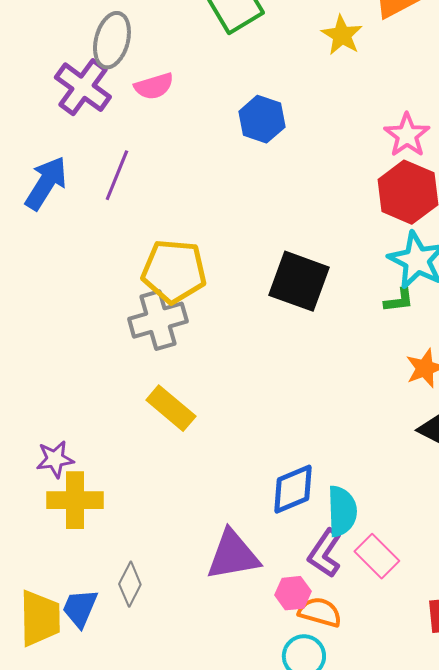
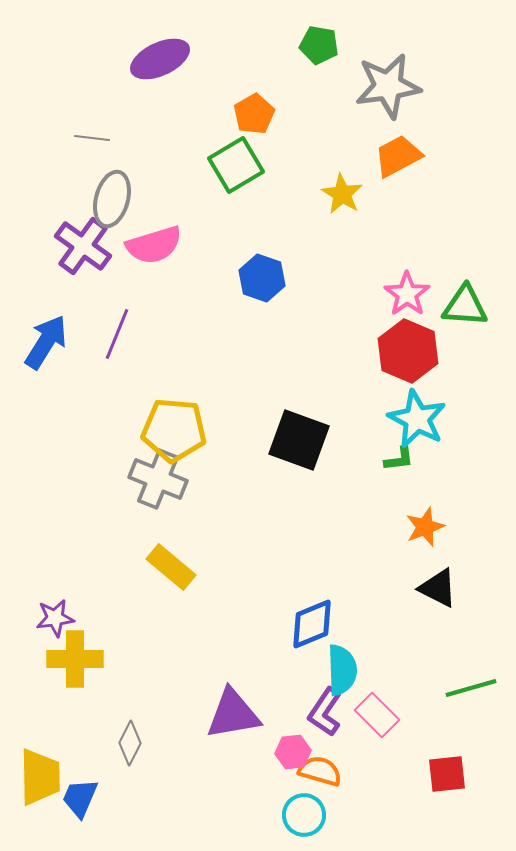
pink semicircle: (154, 86) -> (154, 245), size x1.4
gray cross: (158, 320) -> (158, 479), turned 38
blue diamond: (293, 489) -> (312, 624), moved
blue trapezoid: (80, 608) -> (80, 798), moved

